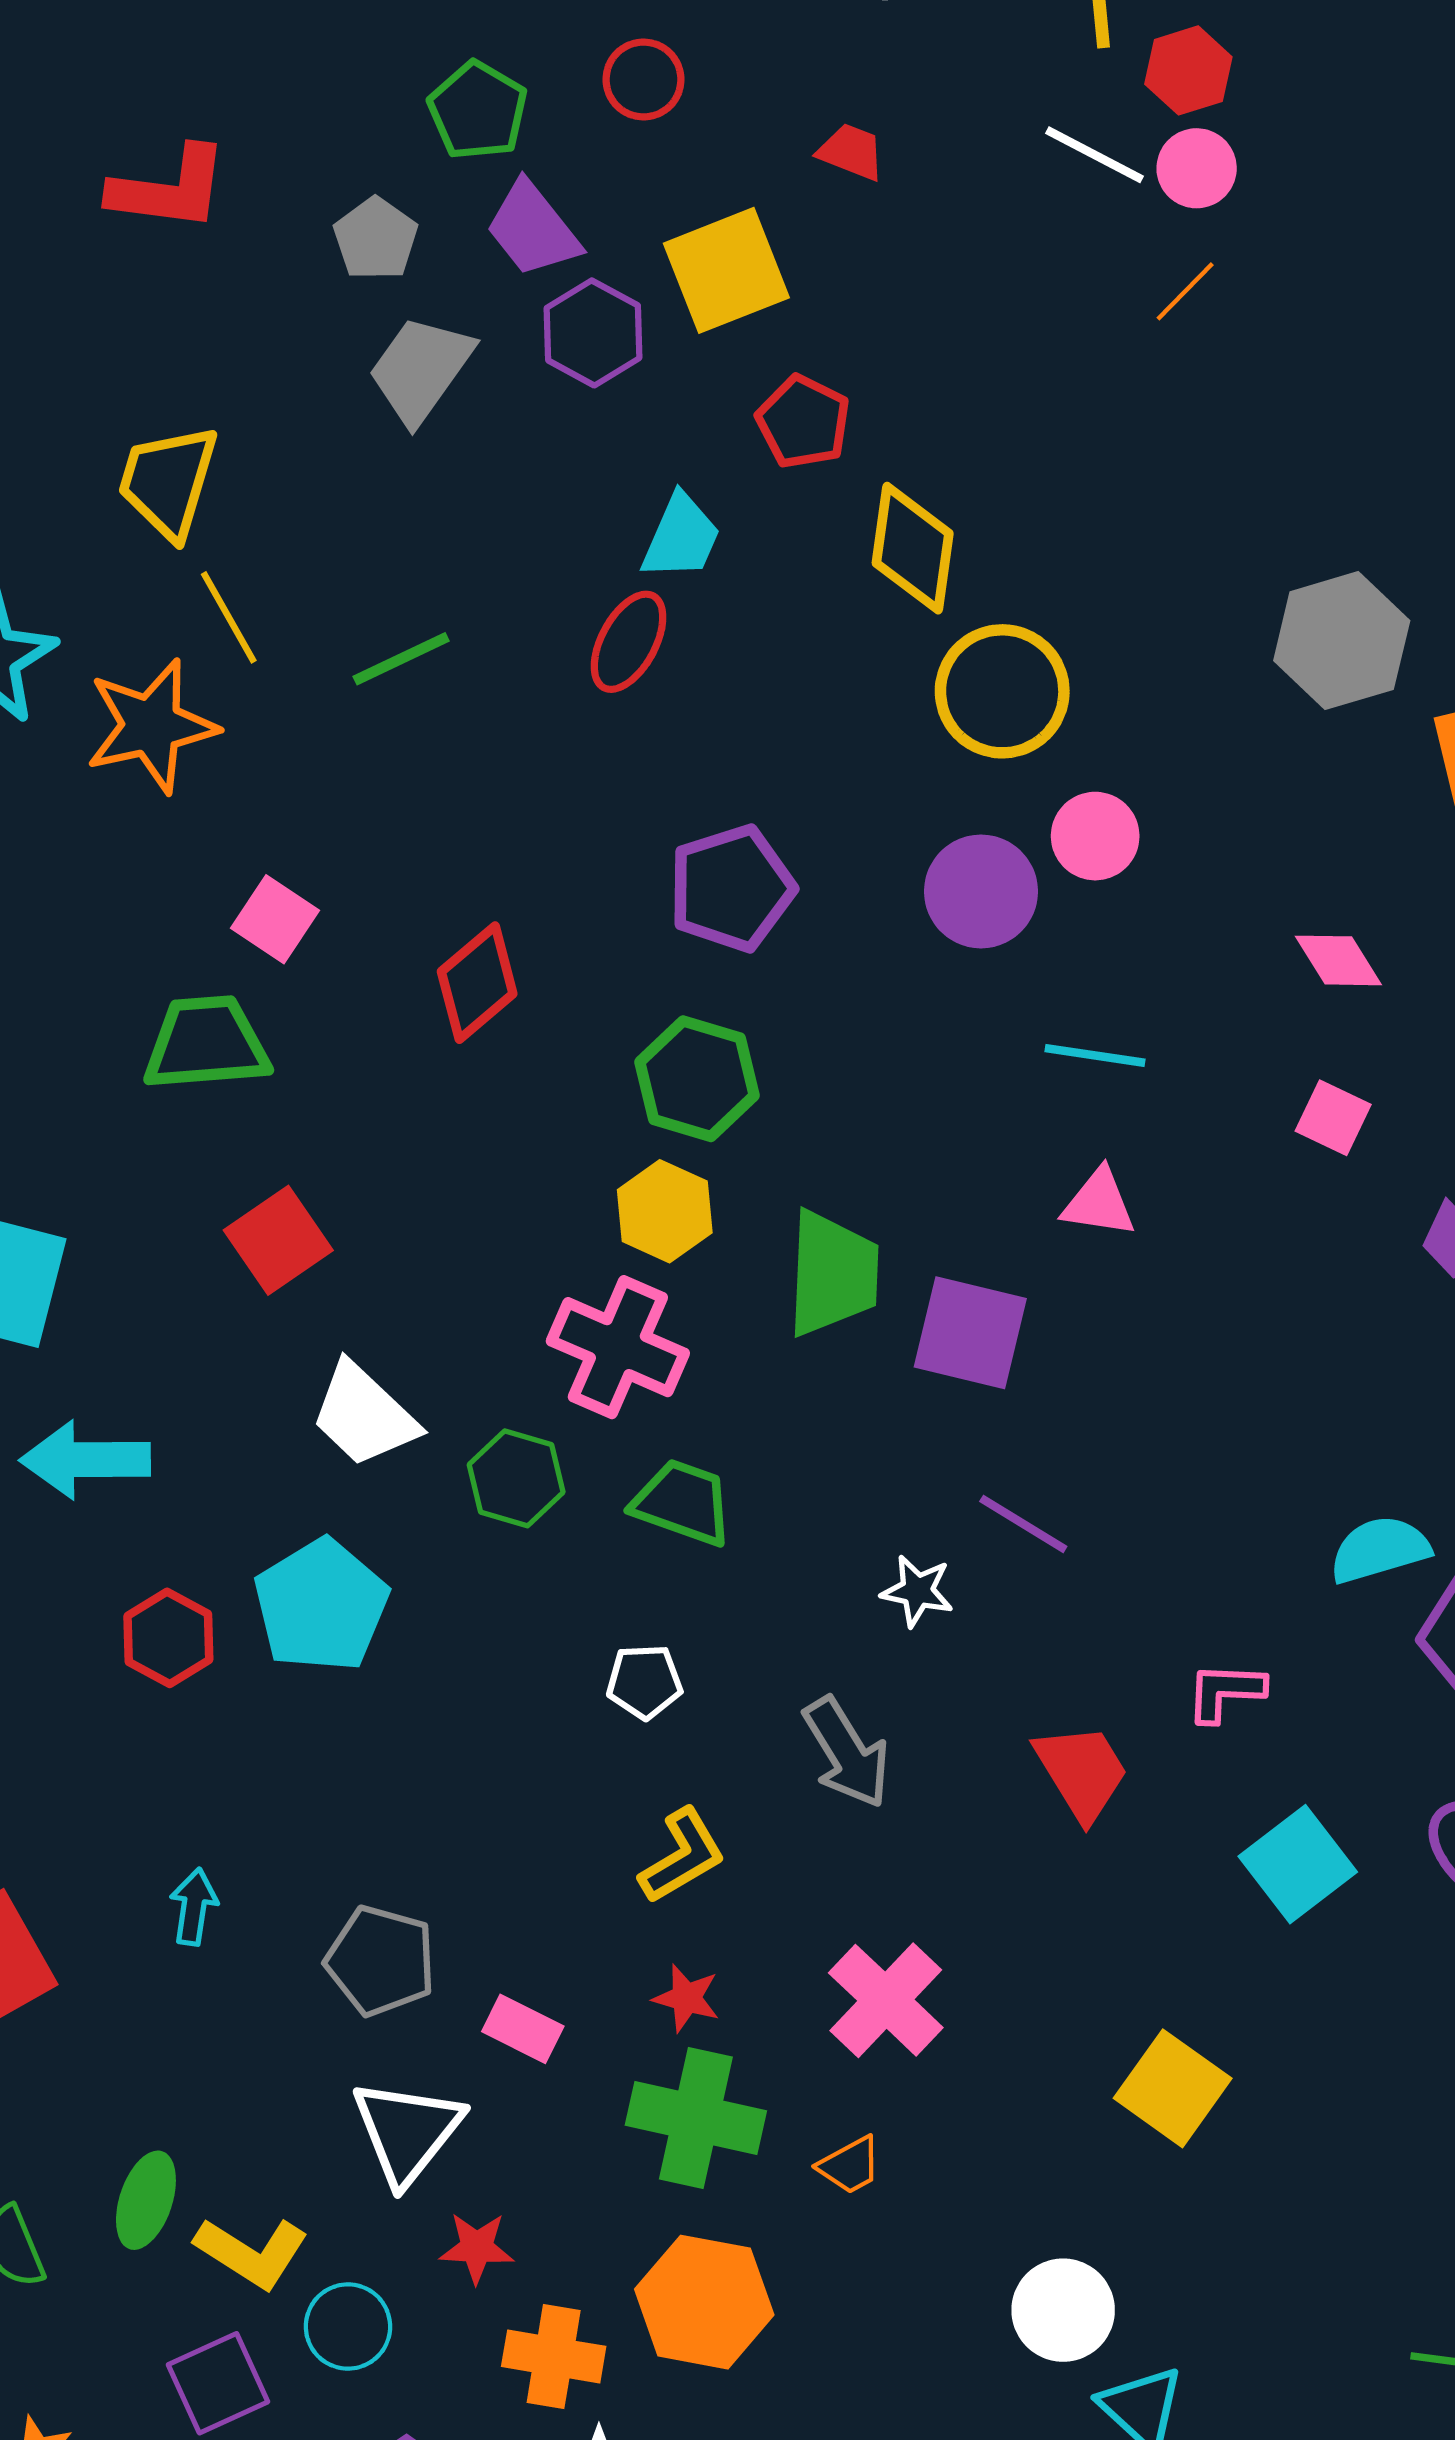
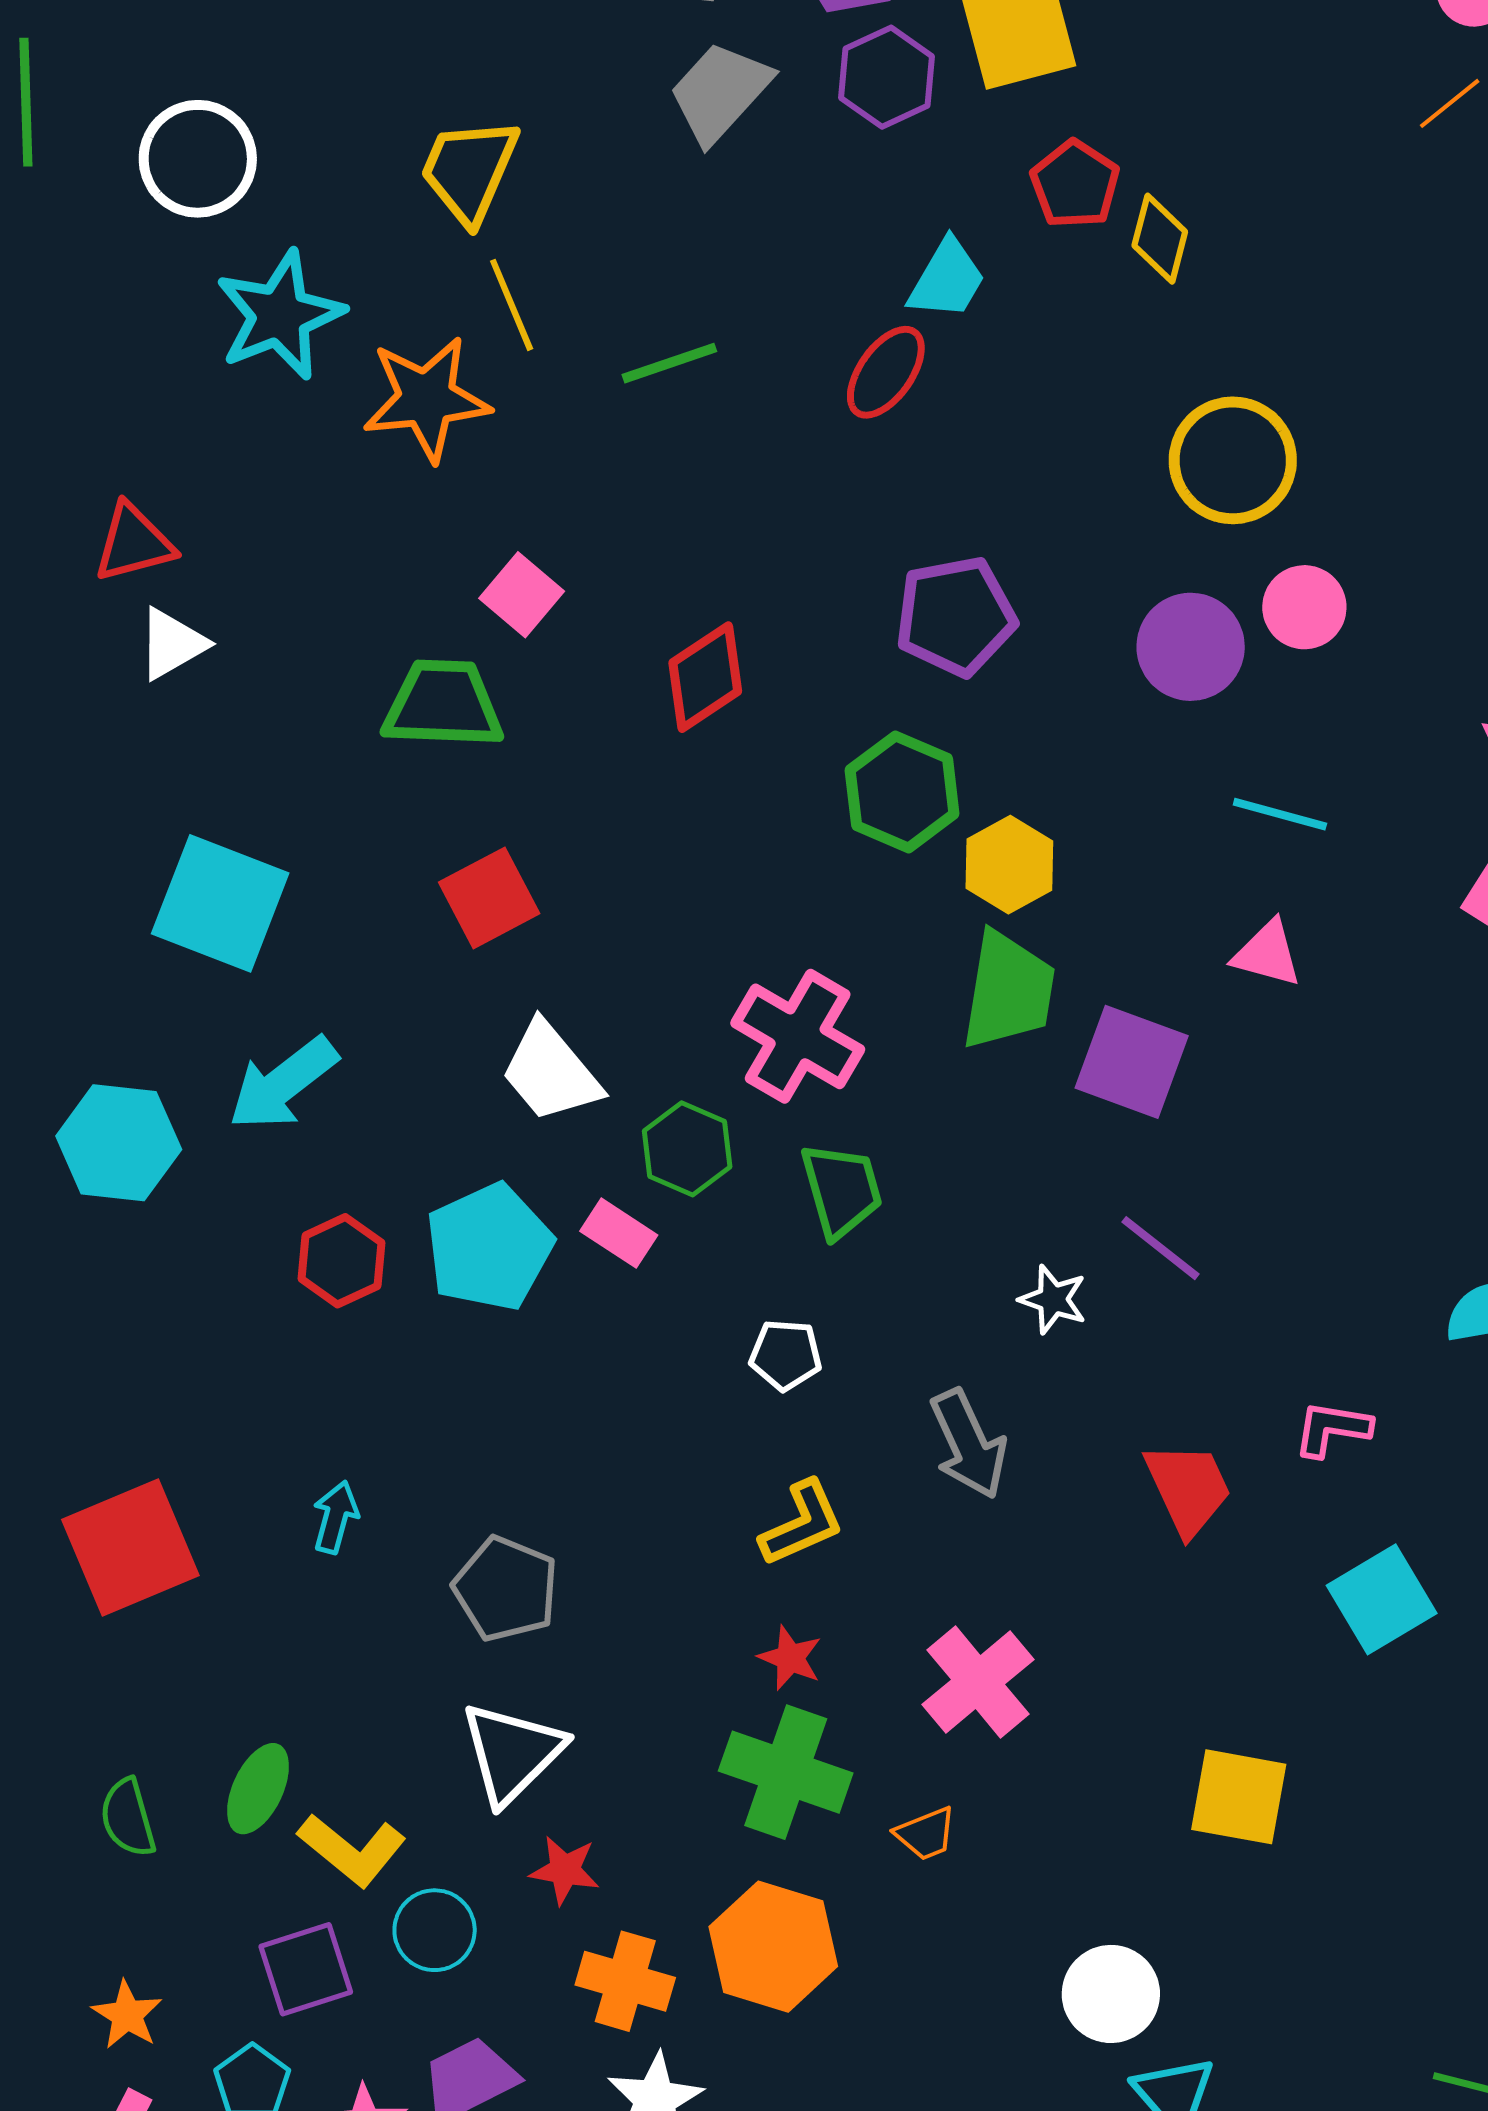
yellow diamond: (913, 548) -> (1160, 239), moved, size x0.7
yellow hexagon: (665, 1211) -> (1009, 865), moved
cyan arrow: (85, 1460) -> (283, 1084), turned -44
green trapezoid: (683, 1502) -> (841, 1190), turned 48
pink rectangle: (523, 2029) -> (619, 1233), moved
yellow square: (1173, 2088) -> (1239, 1797), turned -32

